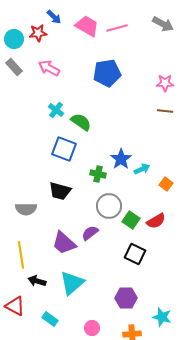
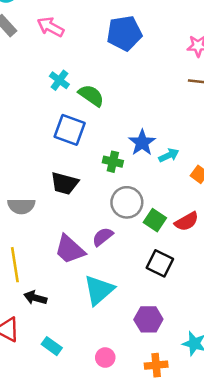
cyan triangle: (72, 283) -> (99, 290), moved

